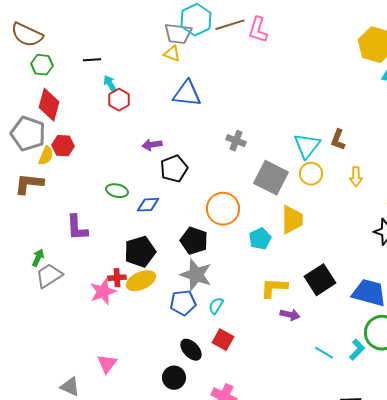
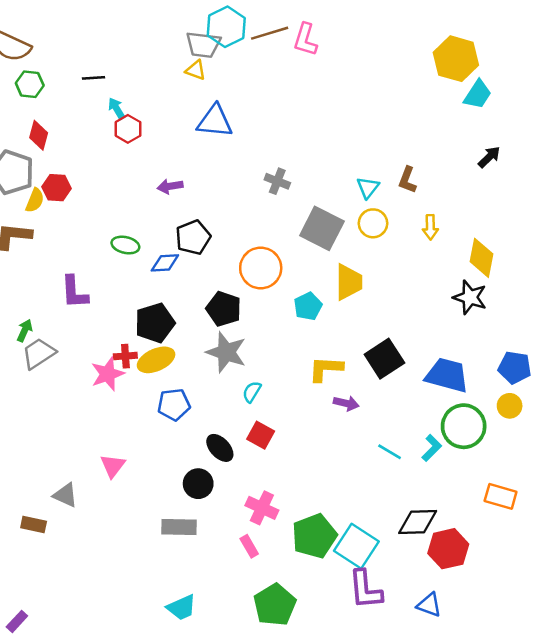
red diamond: (49, 105) -> (39, 135), size x0.7
cyan triangle: (307, 146) -> (368, 188), size x0.7
black pentagon: (174, 169) -> (193, 237), moved
blue pentagon: (183, 303) -> (174, 405), moved

